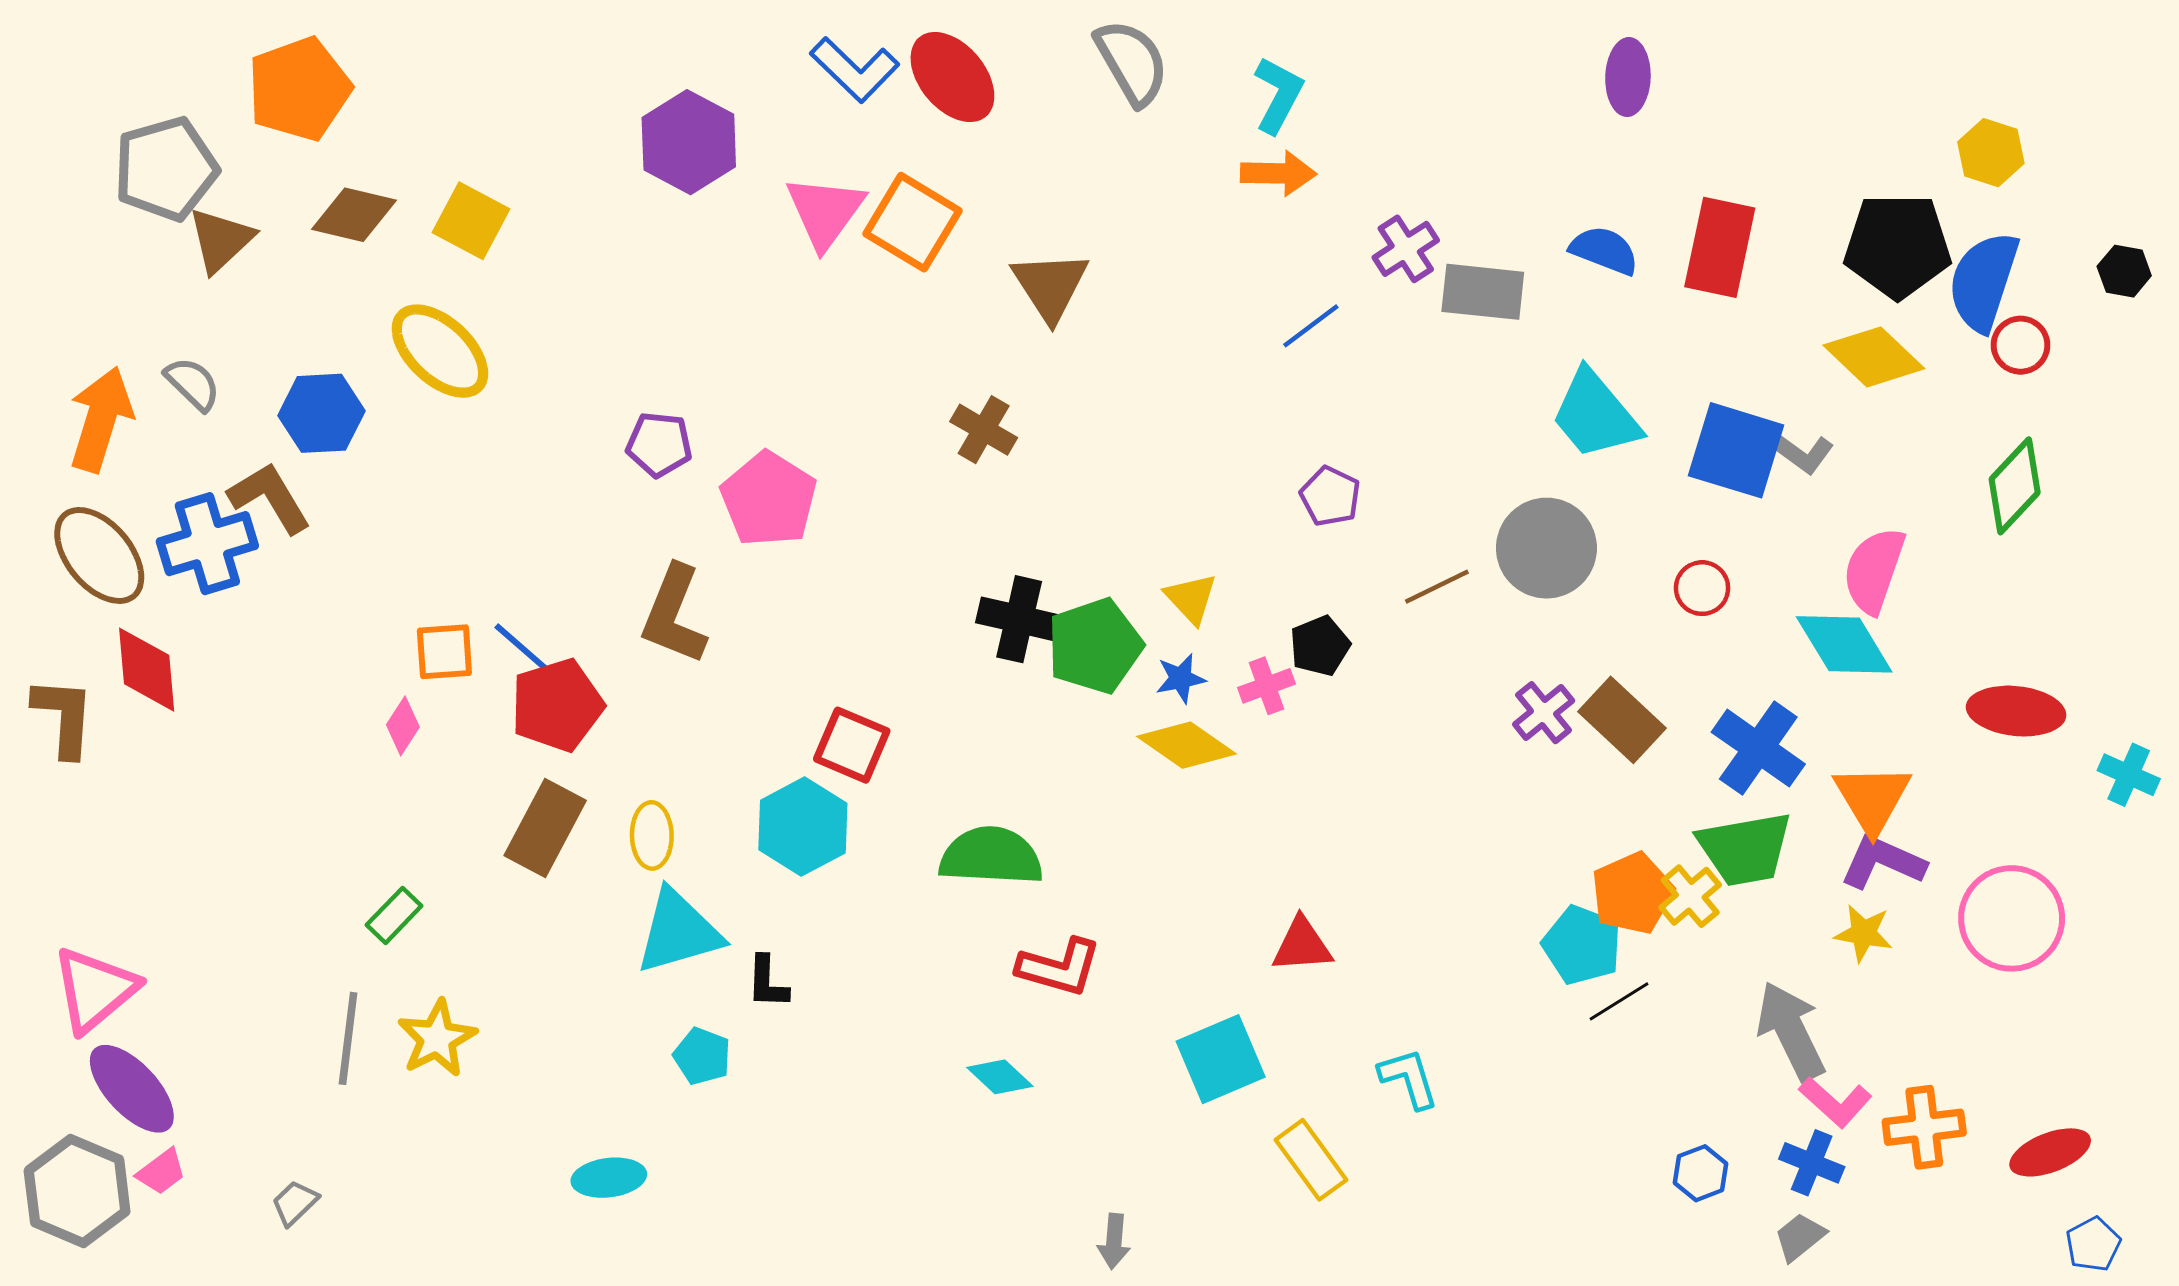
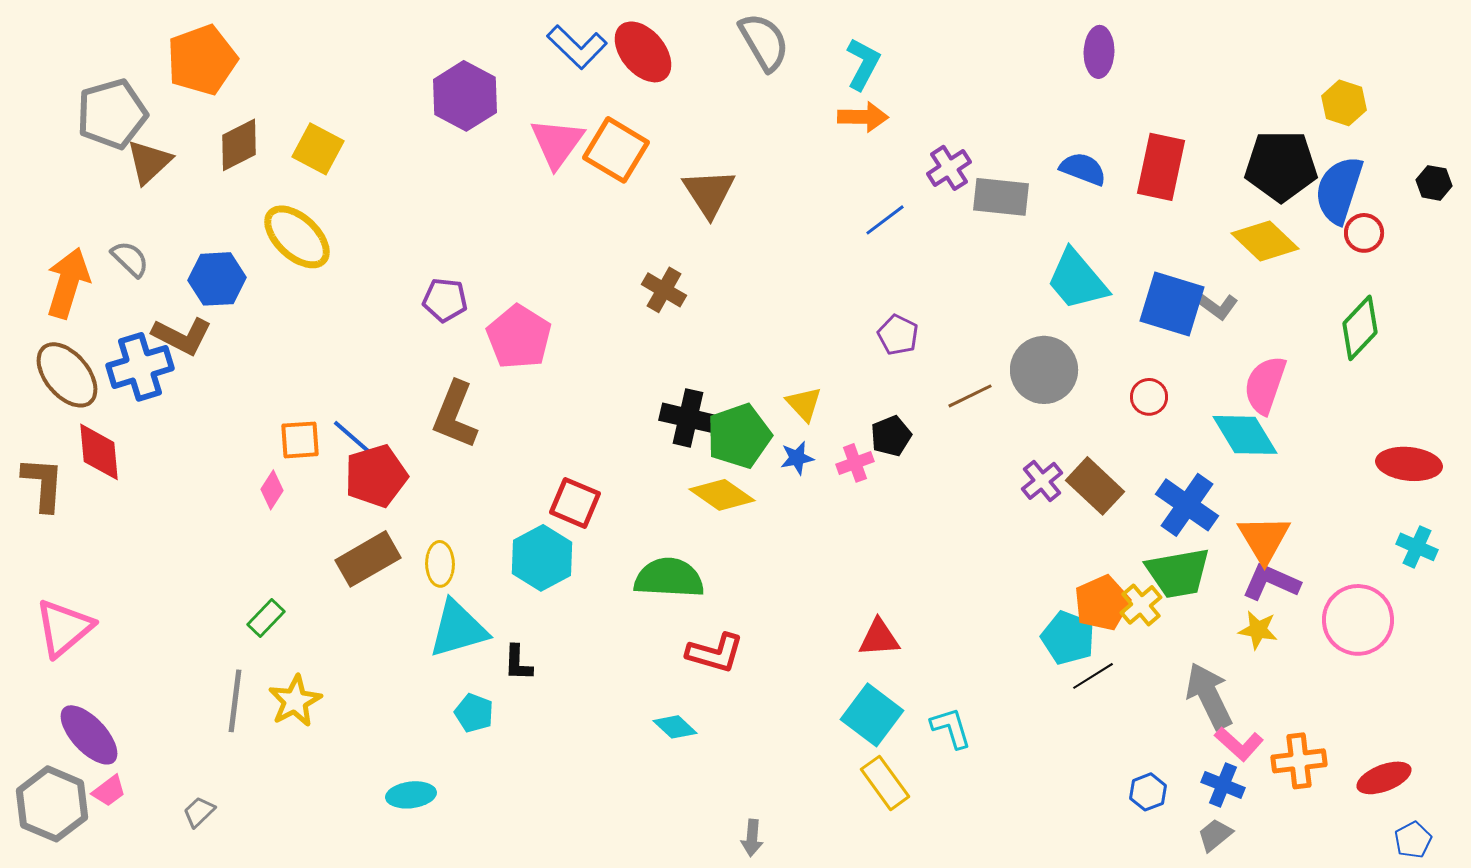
brown diamond: (354, 215) -> (239, 145), turned -40
brown L-shape: (270, 498) -> (182, 336), turned 148
red ellipse: (2016, 711) -> (1409, 464), moved
yellow diamond: (1187, 745) -> (722, 495), moved
cyan cross: (2129, 775) -> (1417, 547), moved
brown rectangle: (545, 828) -> (368, 559), turned 32
pink triangle: (95, 990) -> (64, 628), moved
cyan square: (1221, 1059) -> (872, 715), moved, turned -30

